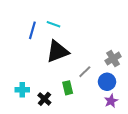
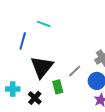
blue line: (32, 30) -> (23, 41), moved
black triangle: (58, 51) -> (42, 67), moved, turned -30

